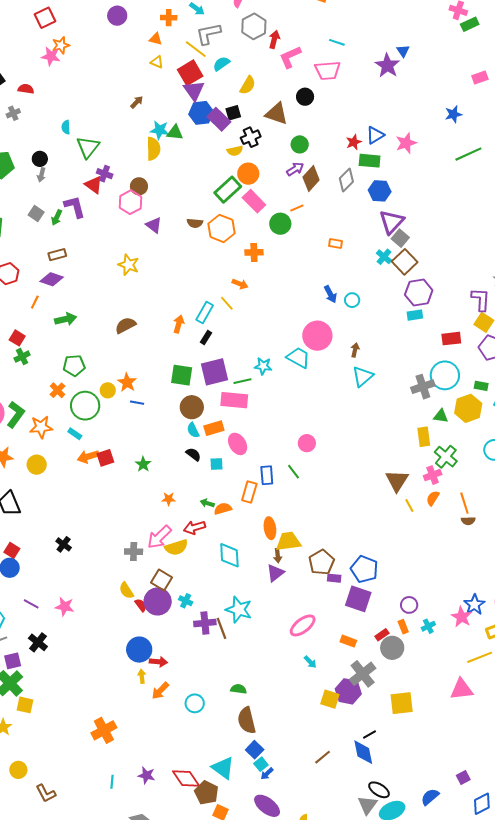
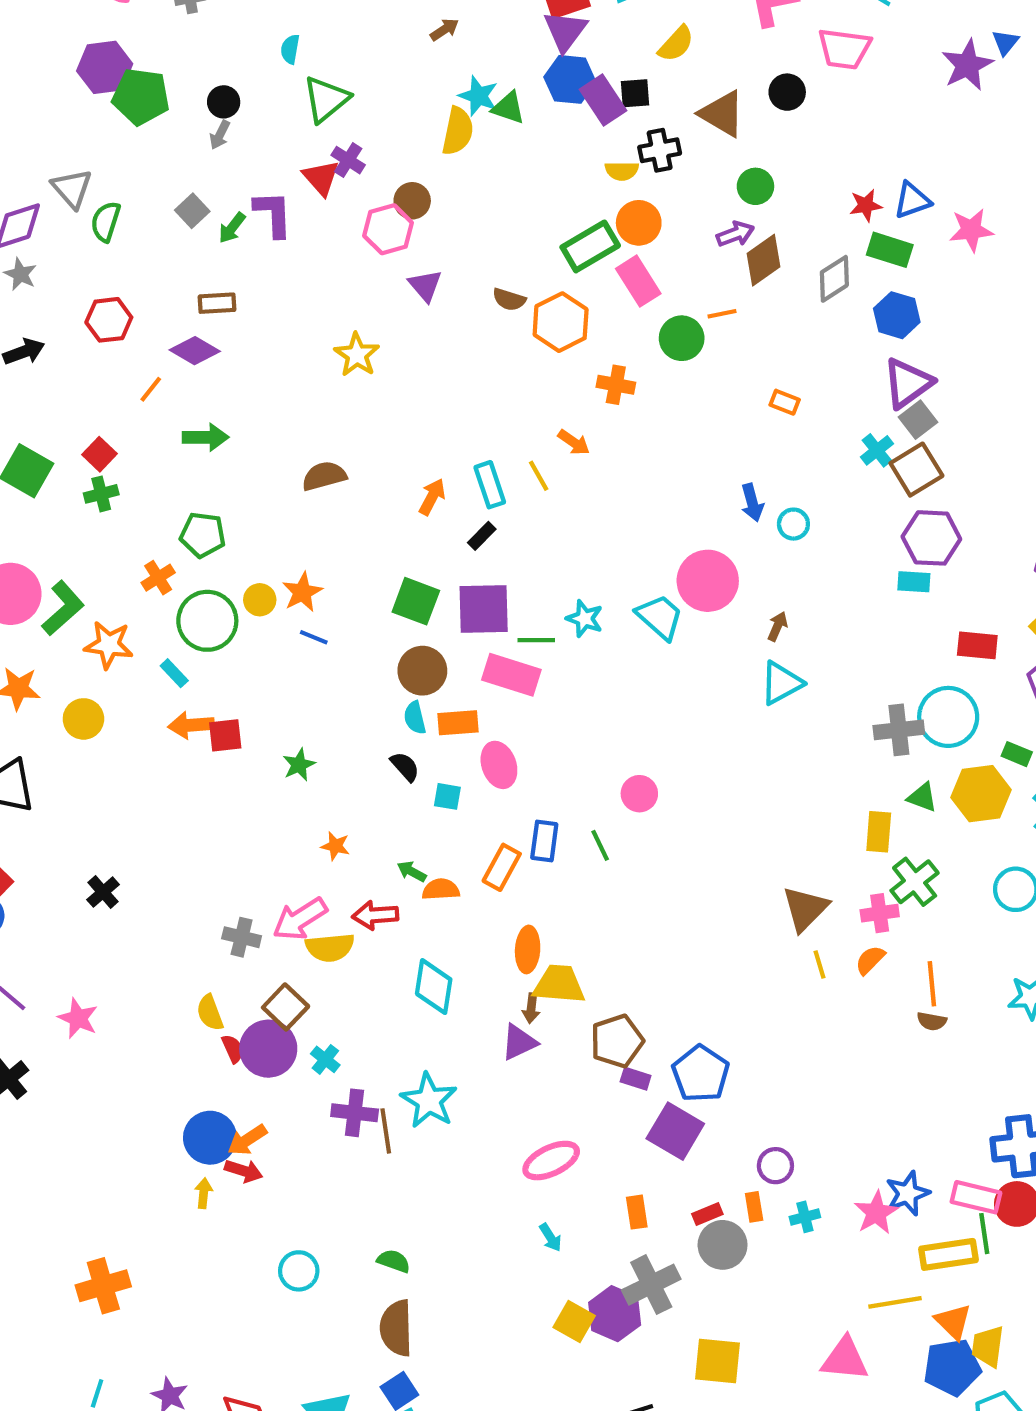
cyan rectangle: (205, 313) -> (490, 485), turned -60
orange rectangle: (348, 641) -> (637, 1212), turned 49
orange arrow: (160, 691) -> (247, 1140), moved

